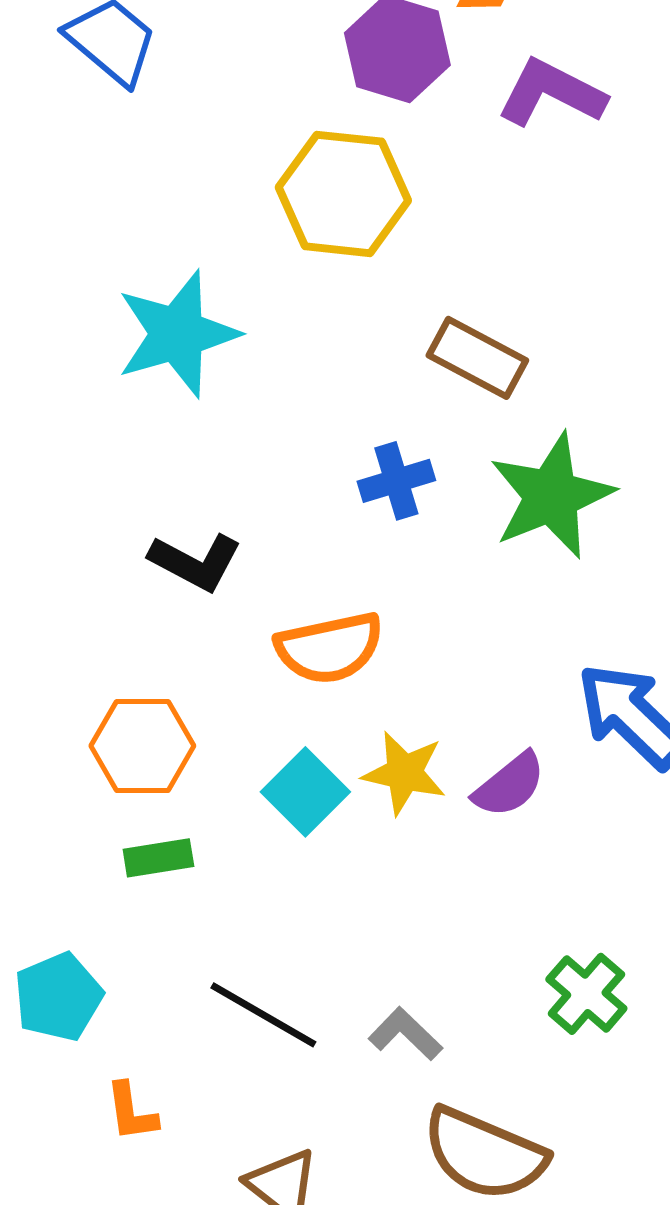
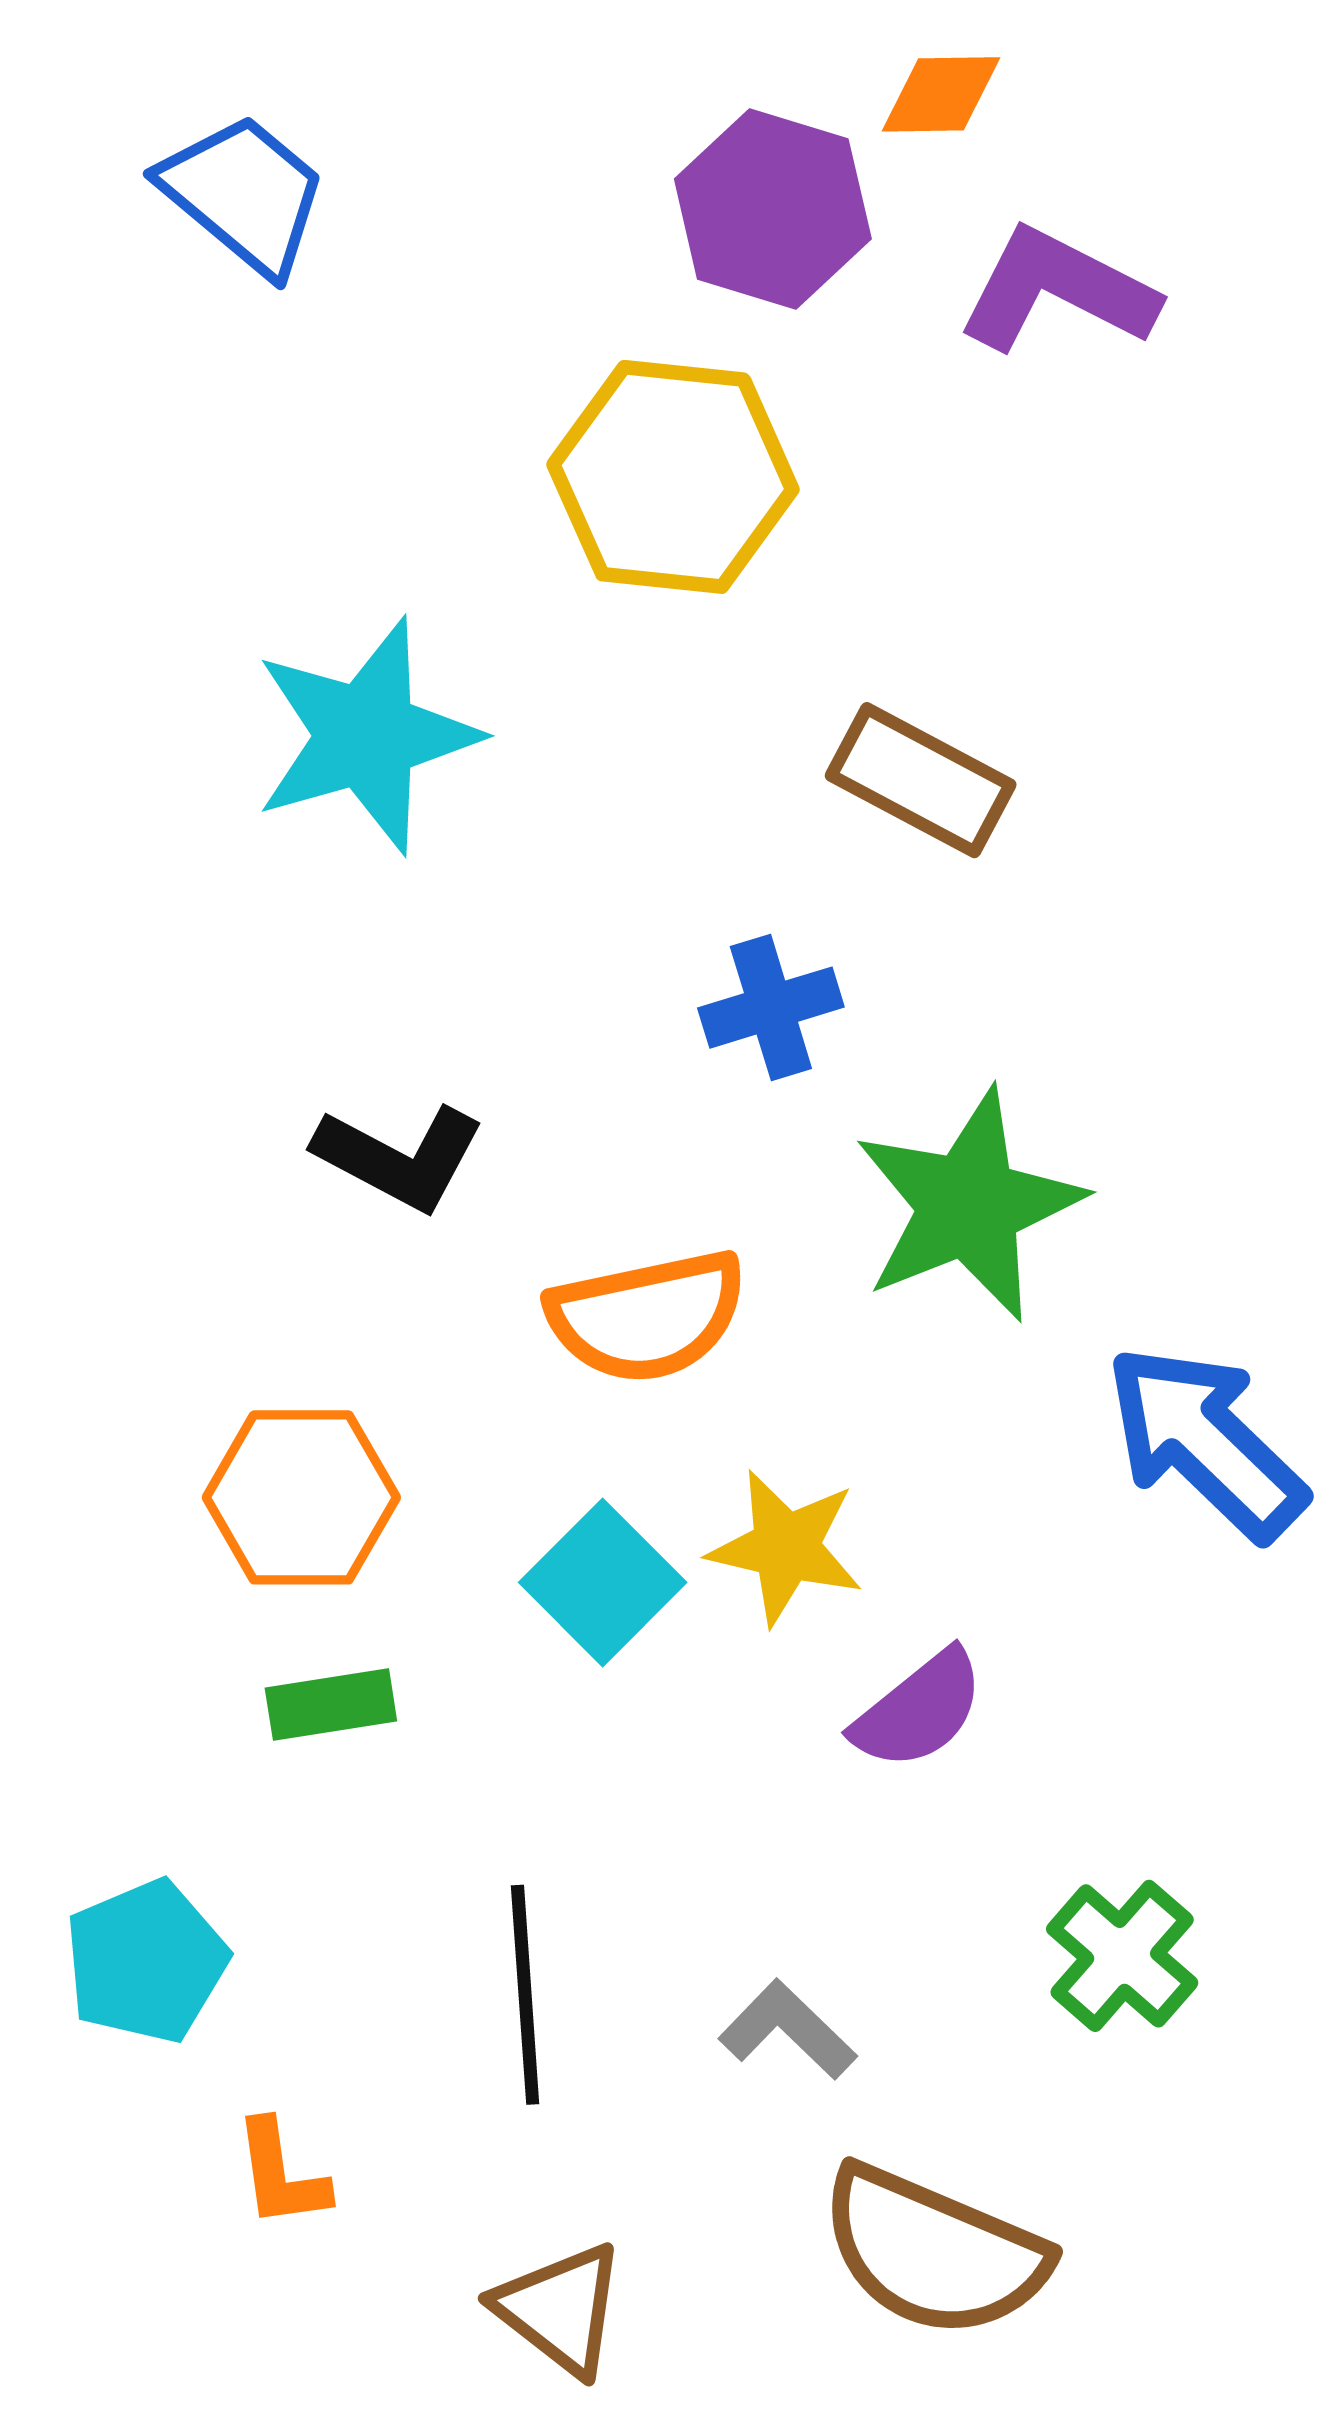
green star: (551, 496) -> (969, 1205), moved
purple semicircle: (509, 785) -> (919, 1710), moved
black line: (263, 1015) -> (525, 1995), turned 56

